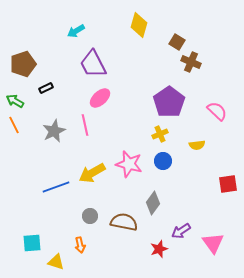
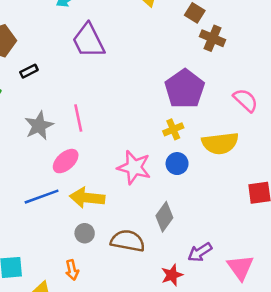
pink ellipse: (100, 98) -> (66, 161), moved
yellow semicircle: (197, 145) -> (220, 143), size x1.8
yellow arrow: (92, 173) -> (87, 198), moved, turned 36

